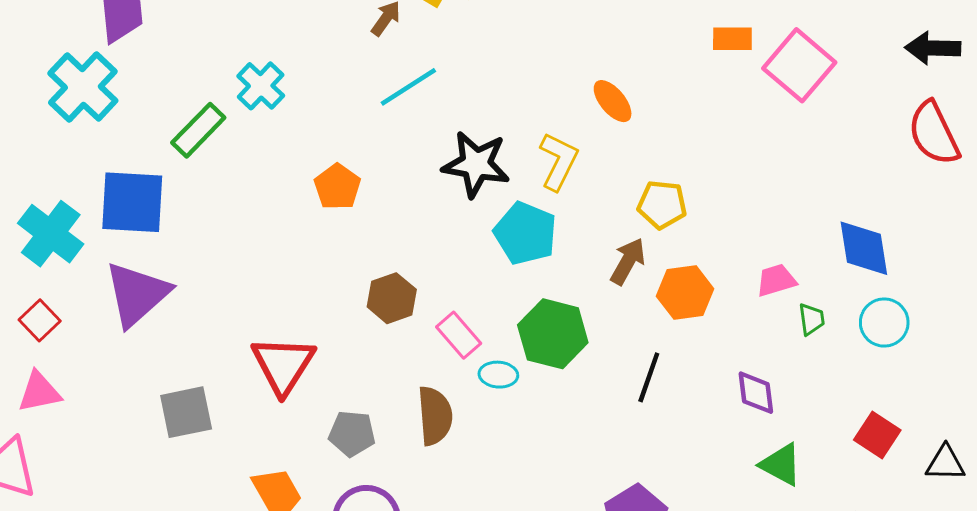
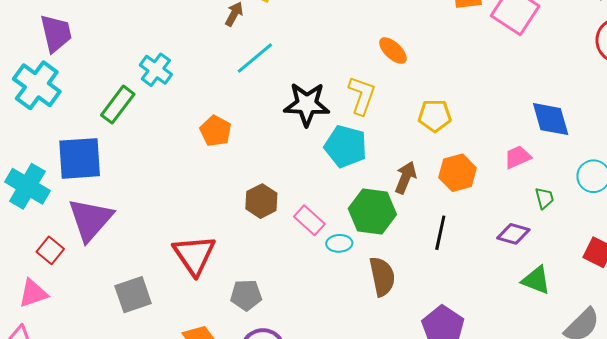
blue diamond: (864, 248) -> (551, 119), moved
brown arrow: (628, 261) -> (406, 178), moved
green trapezoid: (812, 319) -> (544, 198), moved
red square: (40, 320) -> (50, 250), moved
purple diamond: (756, 393) -> (513, 234), turned -60
brown semicircle: (435, 416) -> (382, 276), moved

